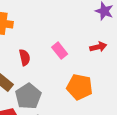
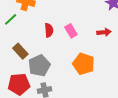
red semicircle: (25, 57) -> (49, 30), moved

